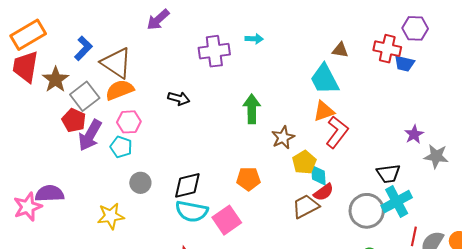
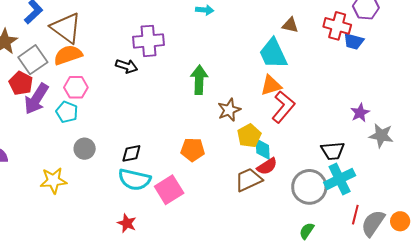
purple cross: (214, 51) -> (149, 41), moved
black diamond: (187, 185) -> (131, 153), size x0.7

